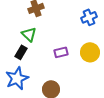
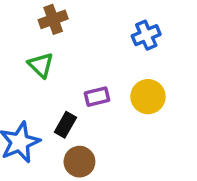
black rectangle: (21, 52) -> (65, 125), moved

